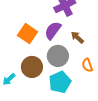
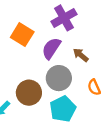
orange square: (28, 34) -> (22, 35), moved

